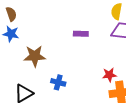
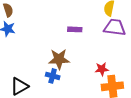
brown star: (35, 56) -> (59, 59), moved

